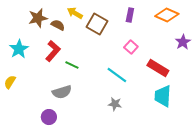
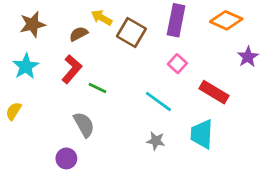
purple rectangle: (130, 15) -> (176, 20), size x1.6
brown star: (38, 18) -> (33, 24), moved
brown semicircle: (58, 25) -> (79, 34), turned -56
gray semicircle: (62, 92) -> (84, 125), turned -102
cyan trapezoid: (163, 96) -> (202, 134), moved

